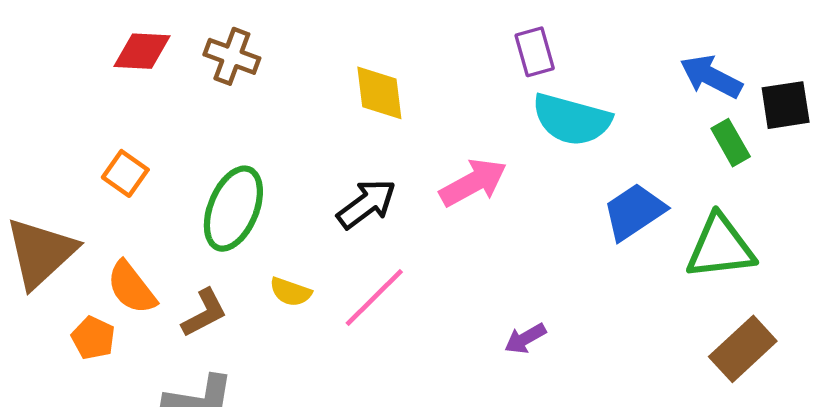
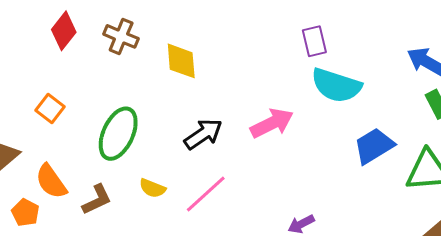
red diamond: (142, 51) -> (64, 31), turned -57
yellow diamond: (379, 93) -> (181, 61), moved

